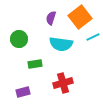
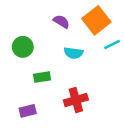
purple semicircle: (51, 18) -> (61, 22), turned 104
cyan semicircle: (61, 44) -> (73, 53), size x0.7

